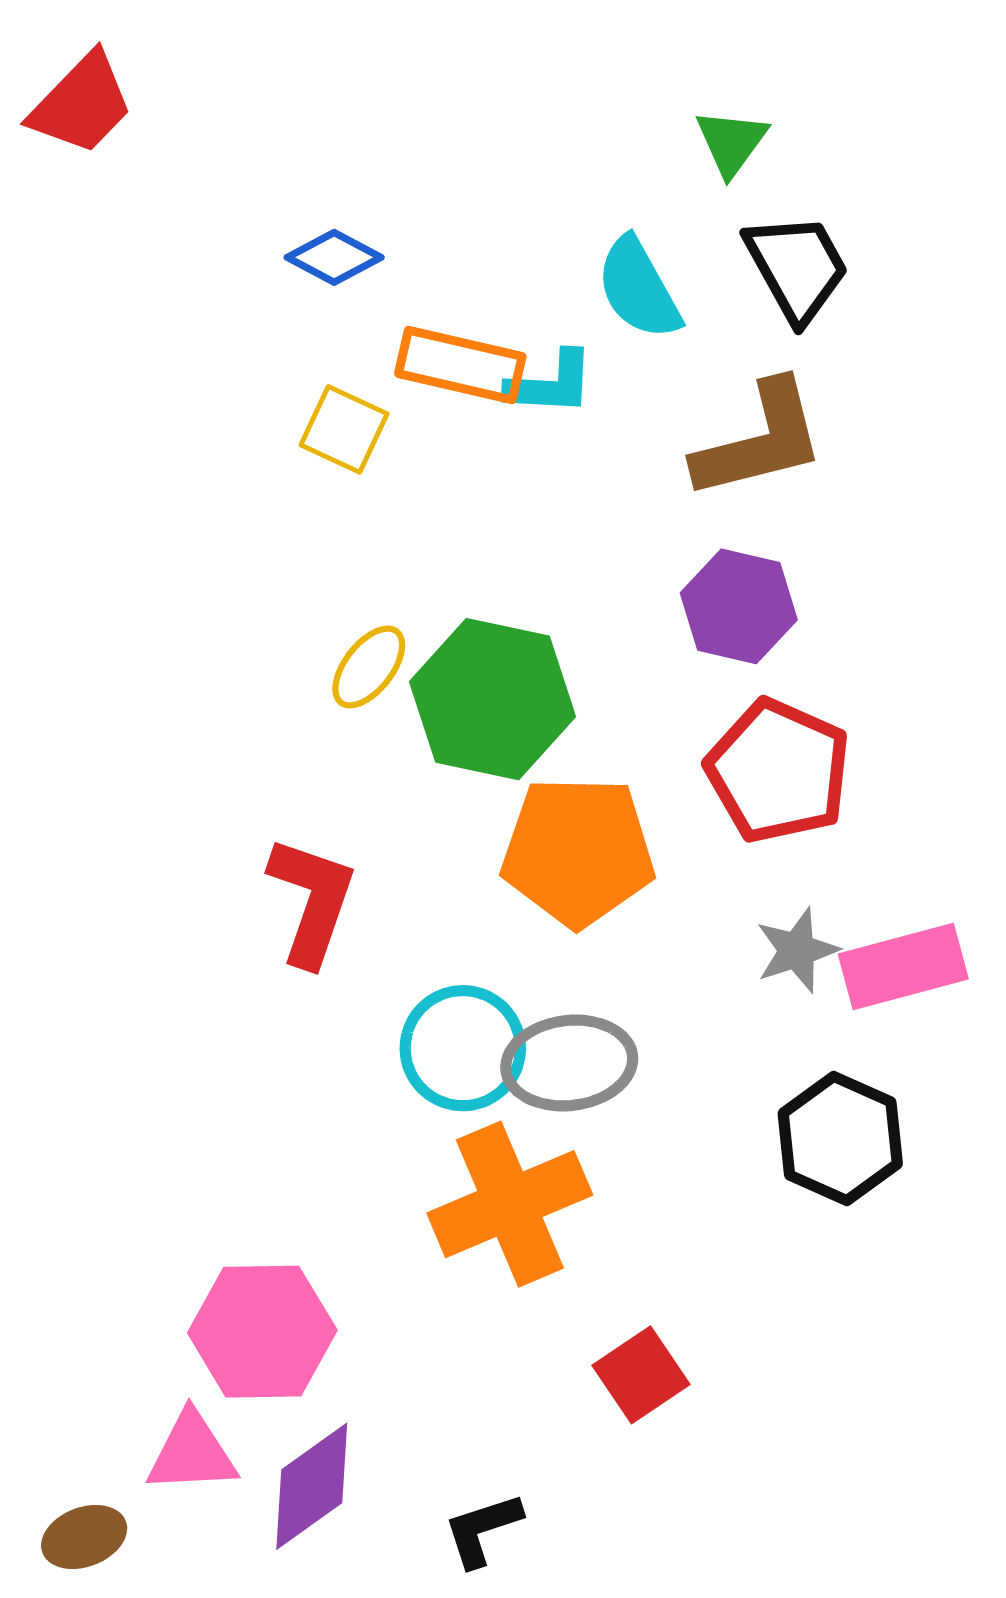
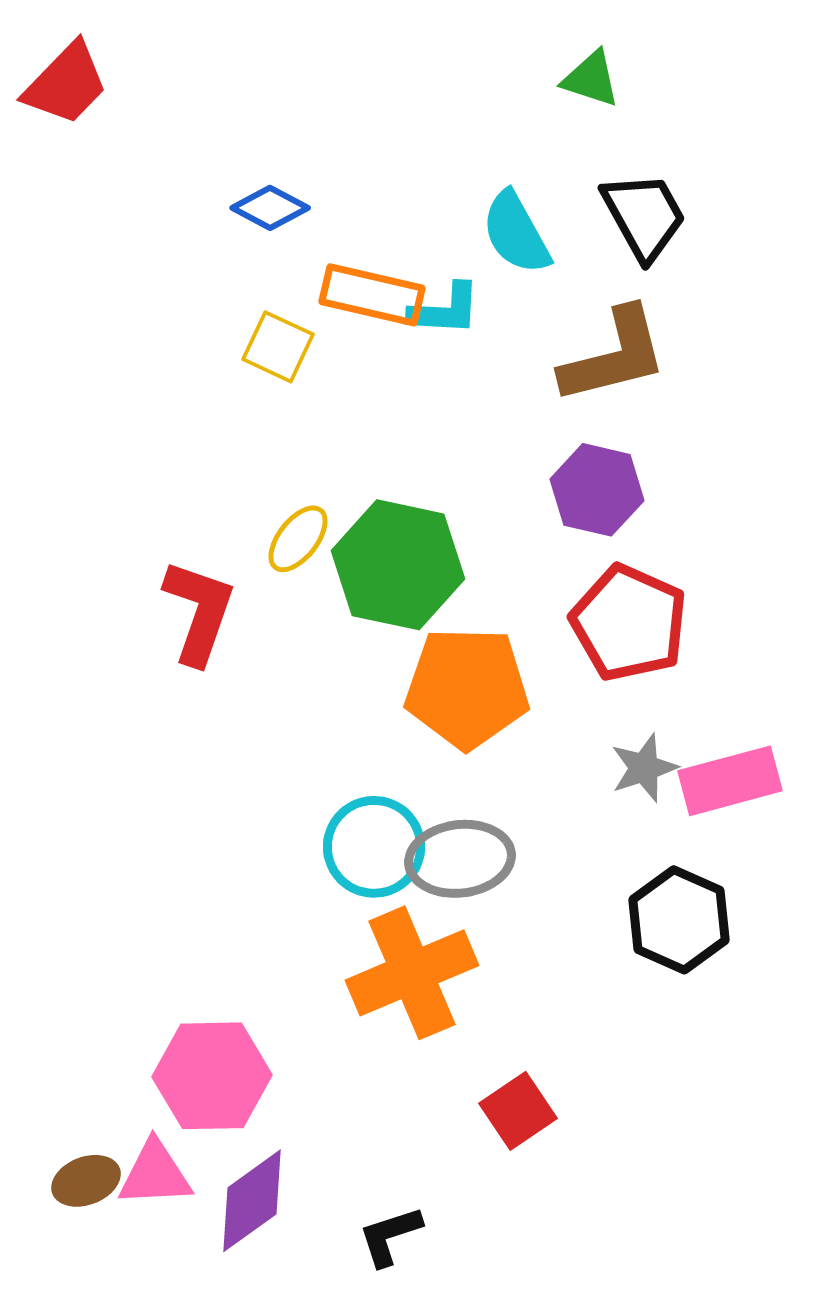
green triangle: (731, 142) -> (591, 79), moved, turned -48
red L-shape: (312, 901) -> (199, 612), moved
brown ellipse: (84, 1537) -> (86, 1181), moved

